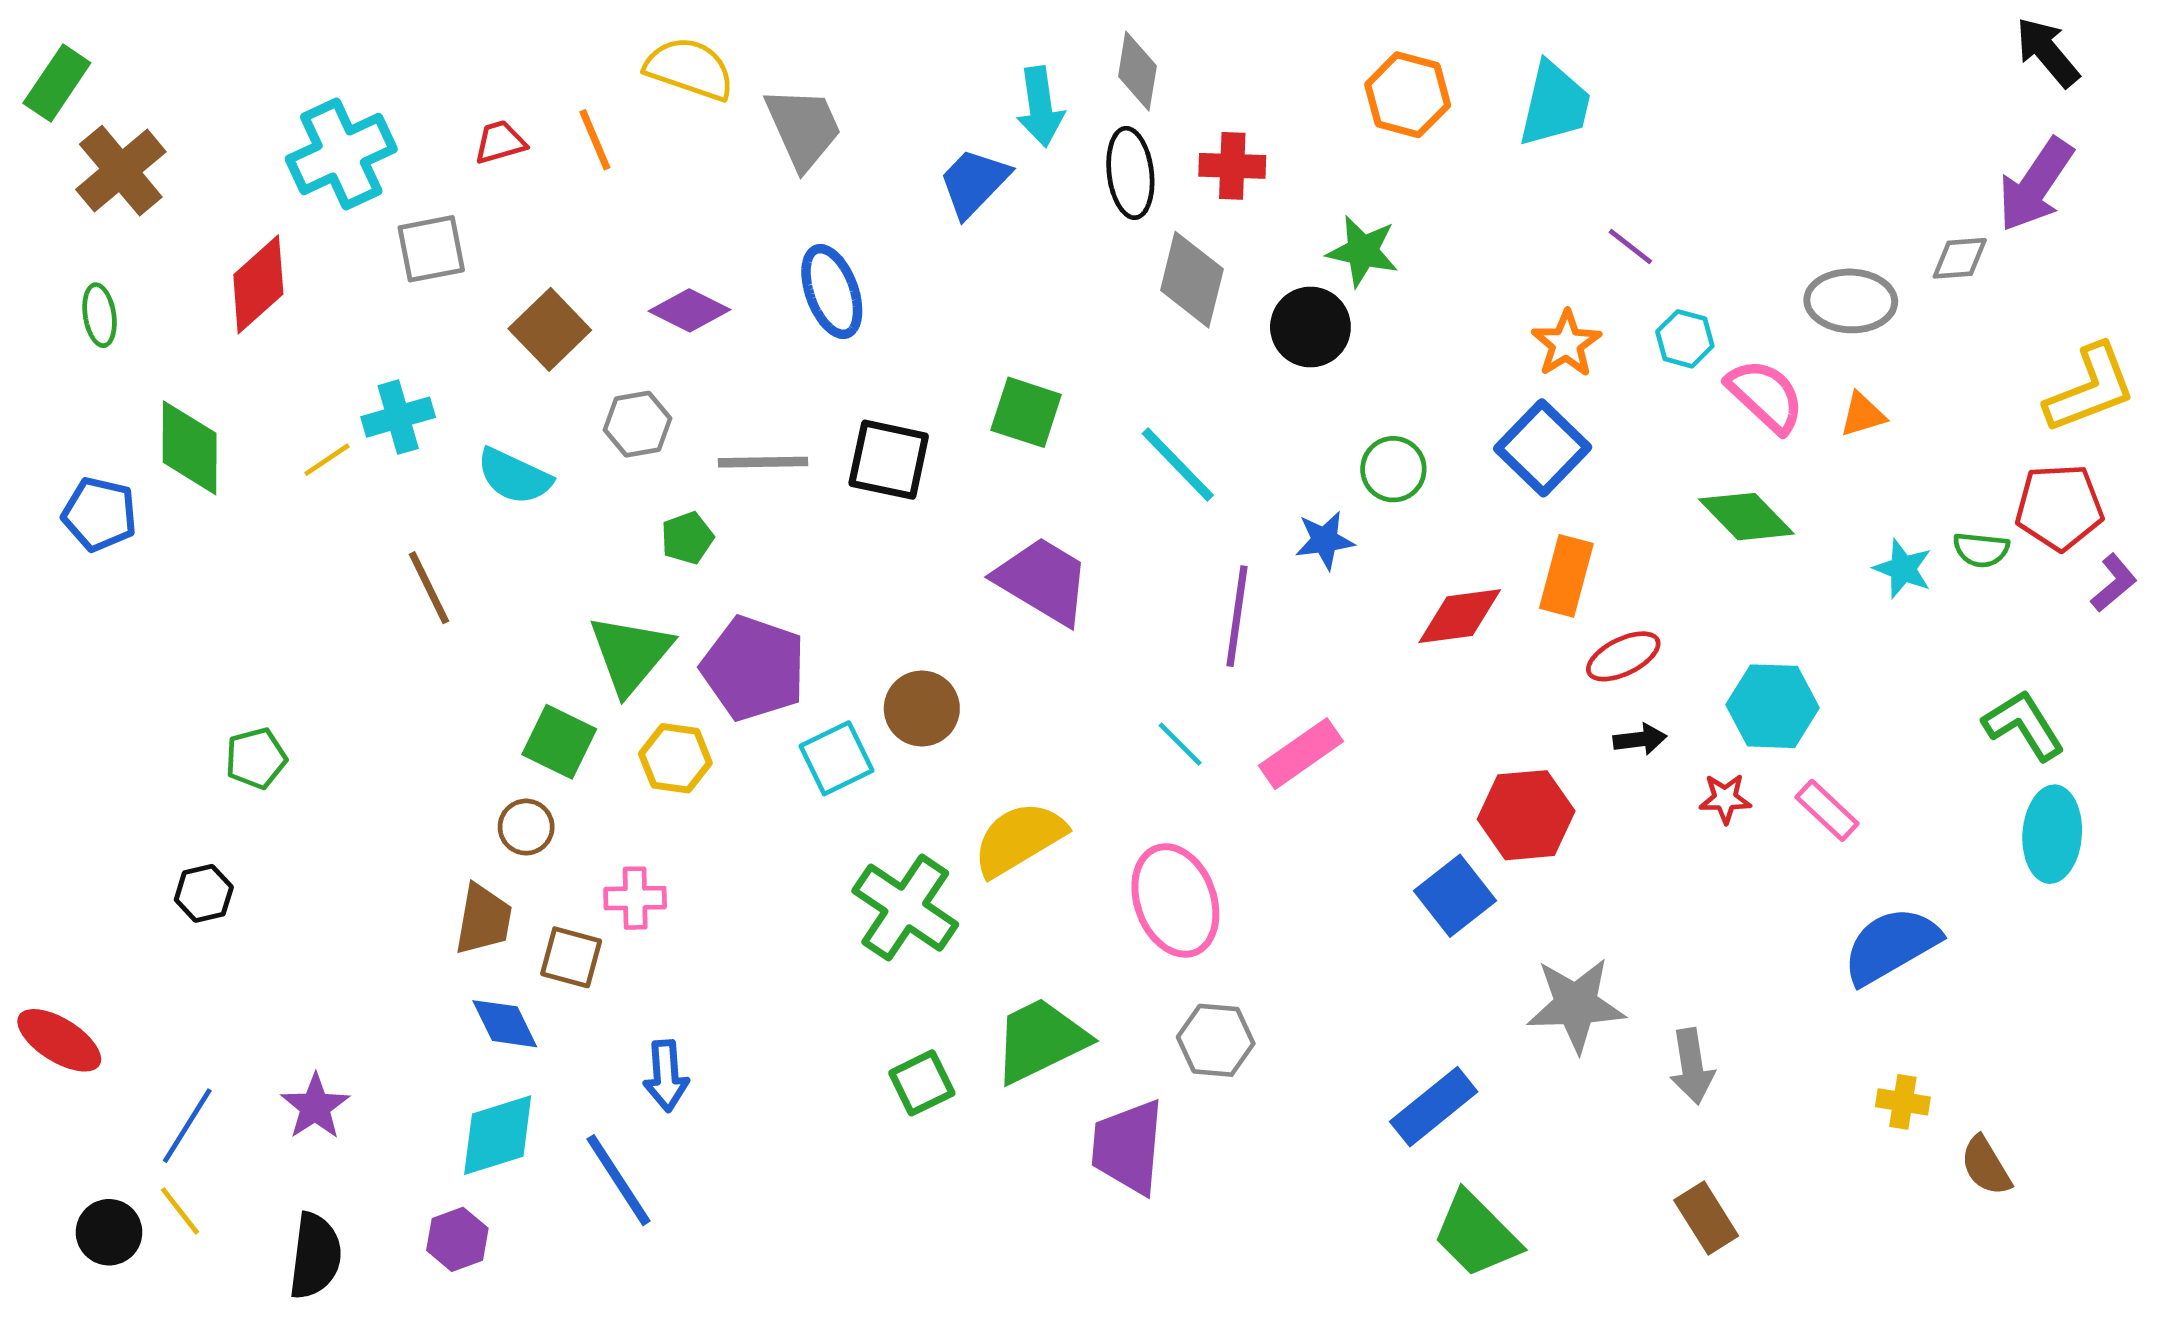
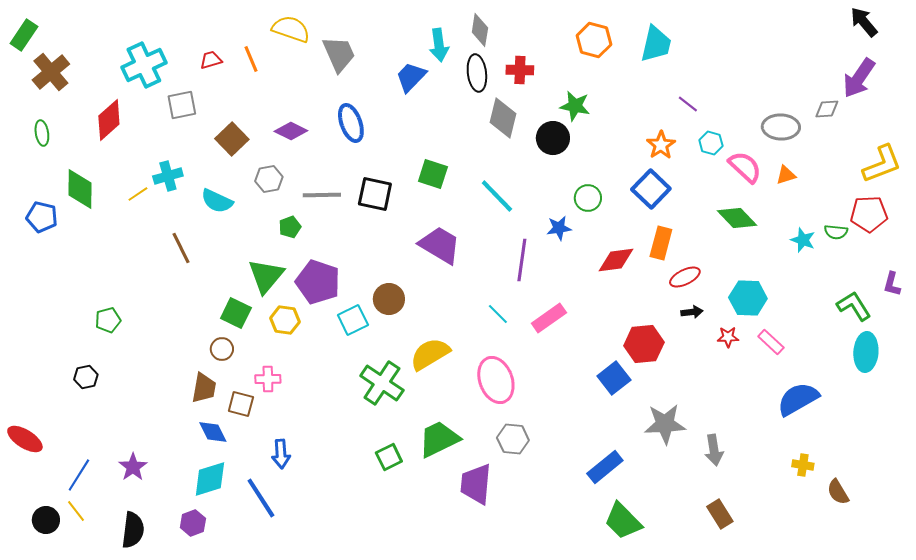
purple L-shape: (2114, 583) -> (892, 284), moved, turned 145

